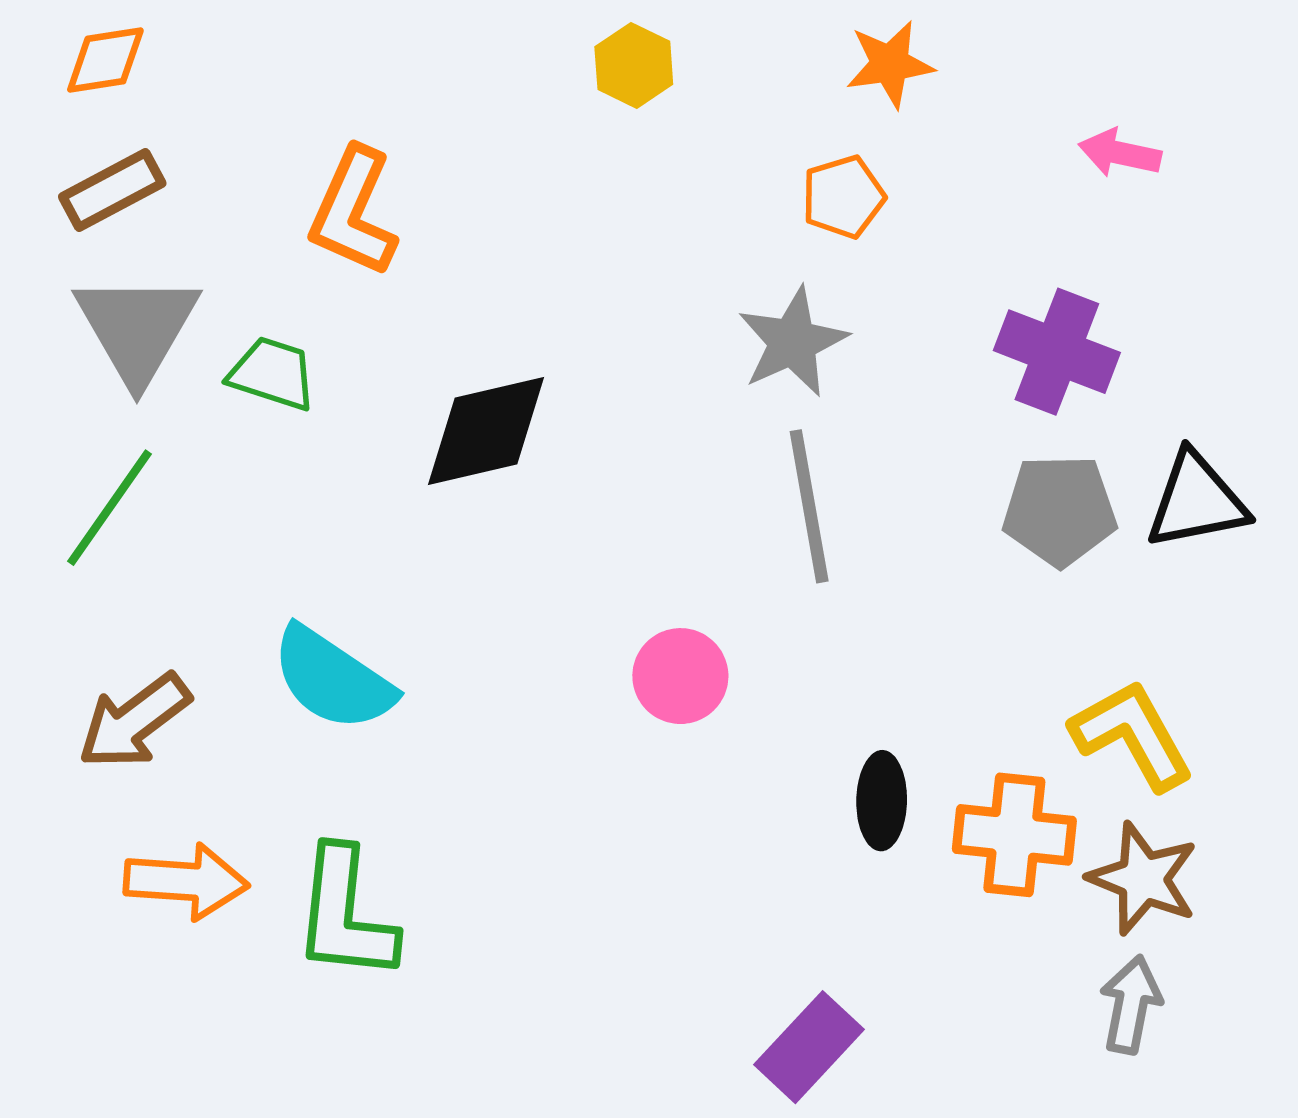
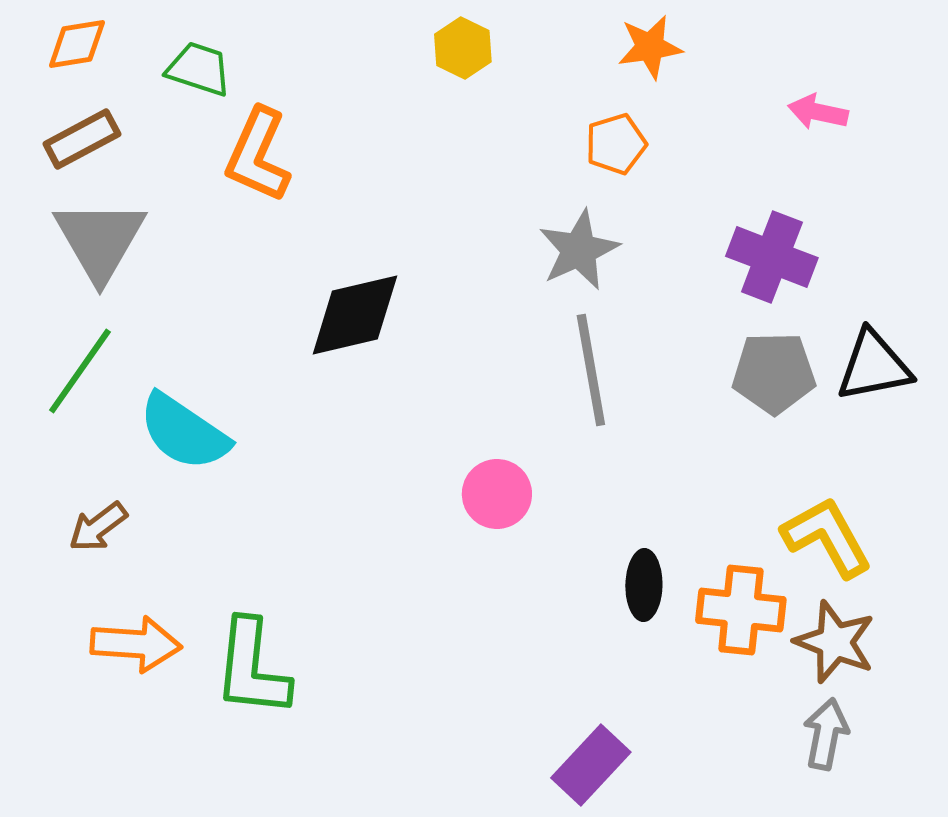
green trapezoid: (272, 374) -> (199, 69), moved
cyan semicircle: (333, 679) -> (184, 432), moved
brown arrow: (134, 721) -> (98, 527), size x0.7

